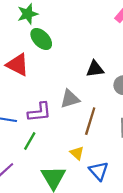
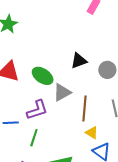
green ellipse: (41, 39) -> (43, 76), moved
yellow triangle: (77, 153) -> (92, 133), moved

